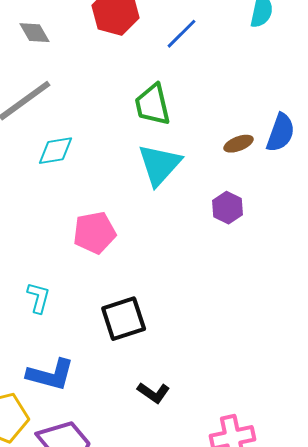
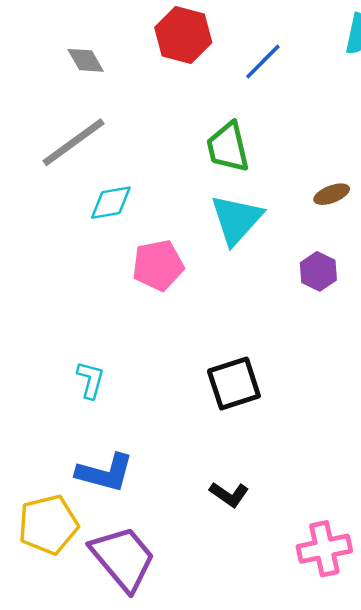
pink pentagon: (95, 233) -> (158, 265), moved
black square: (124, 319) -> (234, 383), moved

